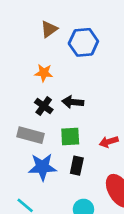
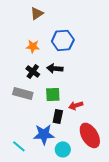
blue hexagon: (83, 42) -> (63, 40), moved
red arrow: (109, 142) -> (76, 105), moved
blue star: (42, 167) -> (44, 134), moved

